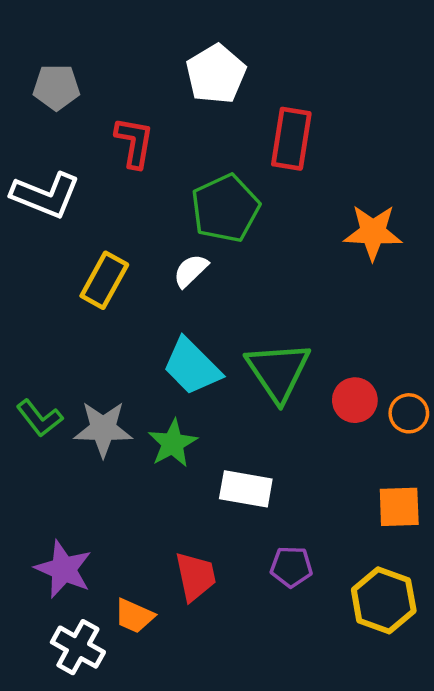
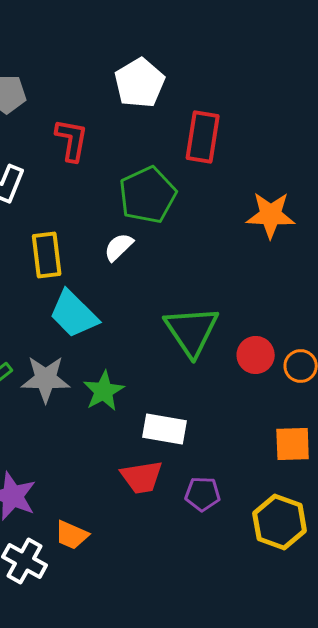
yellow rectangle: (104, 280) -> (47, 255), turned -36
cyan trapezoid: (192, 367) -> (74, 314), moved
red trapezoid: (195, 576) -> (142, 477), moved, turned 93

